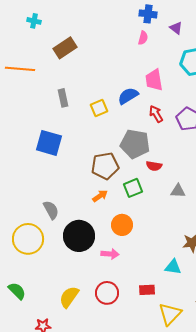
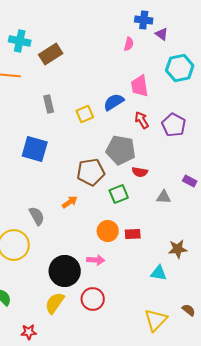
blue cross: (148, 14) -> (144, 20), moved
cyan cross: (34, 21) -> (20, 41), moved, size x1.5
orange arrow: (100, 196) -> (70, 202), moved
black circle: (79, 236) -> (65, 271), moved
red rectangle: (147, 290) -> (133, 234), moved

